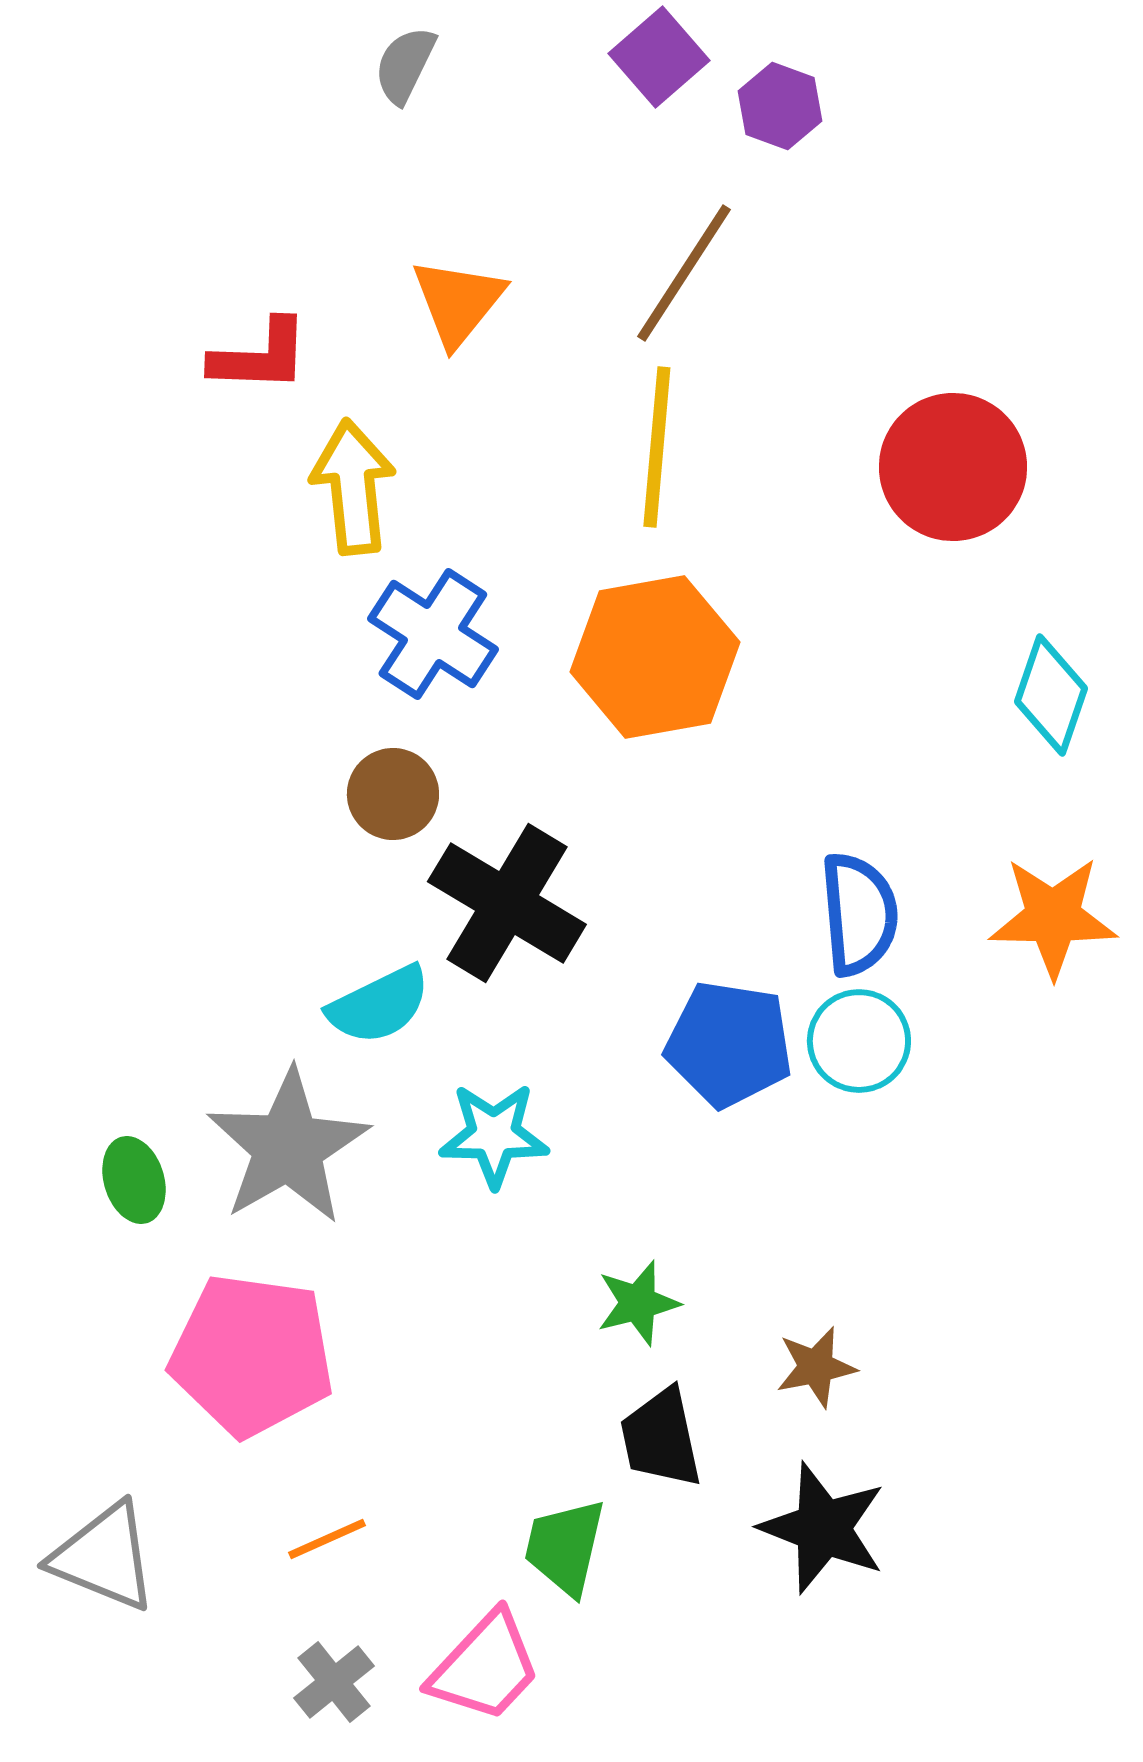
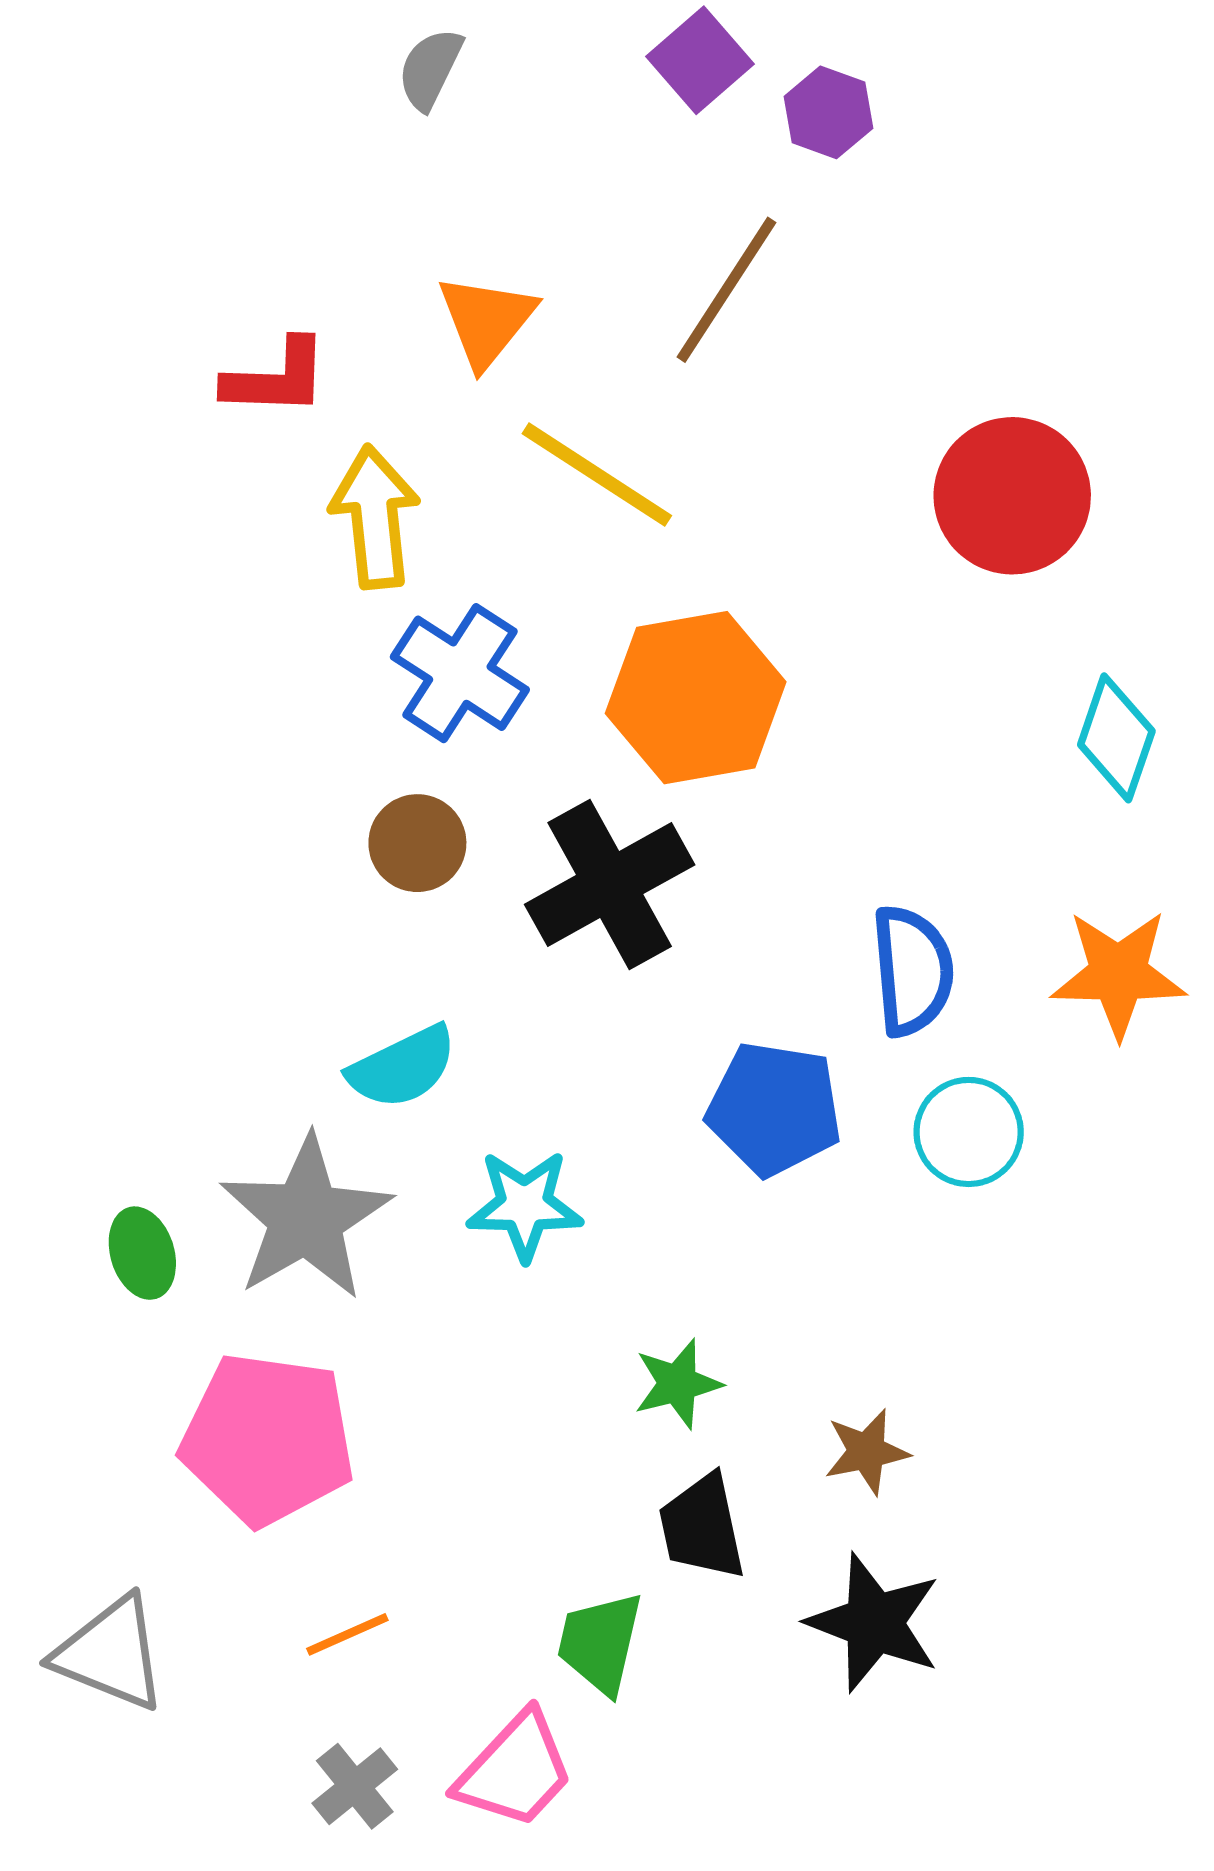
yellow line: (657, 447) -> (597, 475), moved, turned -62
black cross: (507, 903) -> (610, 885), moved, turned 30
cyan circle: (859, 1041) -> (969, 1132), moved

